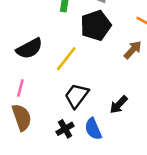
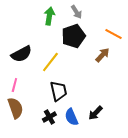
black trapezoid: (77, 96) -> (58, 91), turned 130
black arrow: (119, 105) -> (95, 113), moved

